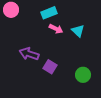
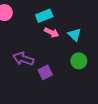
purple square: (50, 67) -> (45, 72), turned 32
green circle: (83, 75) -> (79, 61), moved

